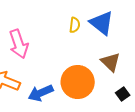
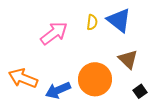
pink arrow: (19, 44) -> (54, 33), moved, turned -108

